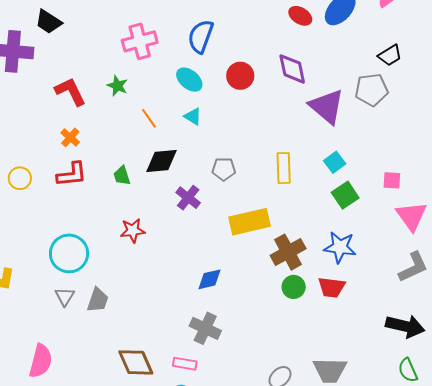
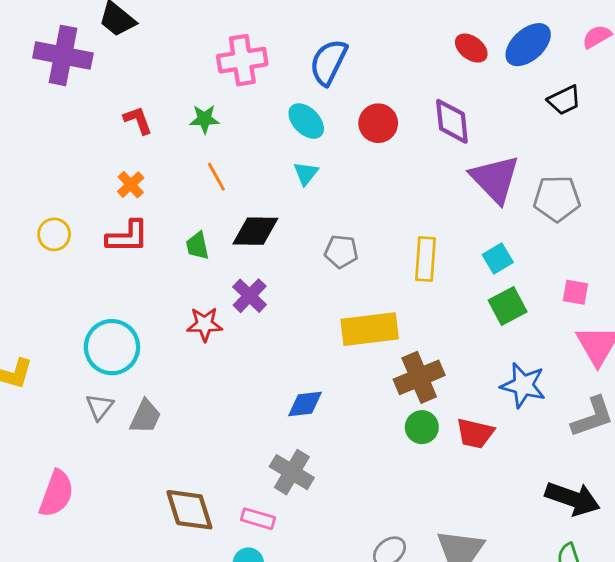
black trapezoid: (390, 55) -> (564, 100), moved
green star: (117, 86) -> (204, 119), turned -30
gray pentagon: (371, 90) -> (557, 199), moved
red L-shape: (70, 91) -> (138, 120), size x0.7
cyan triangle: (193, 117) -> (306, 173), turned 30
orange line: (149, 118) -> (216, 177), moved
purple cross: (188, 198) -> (250, 296), moved
blue star: (340, 247) -> (523, 385), moved

